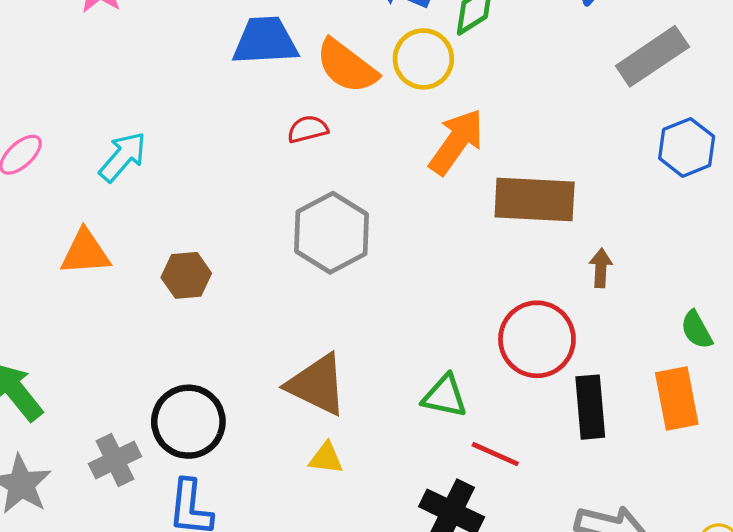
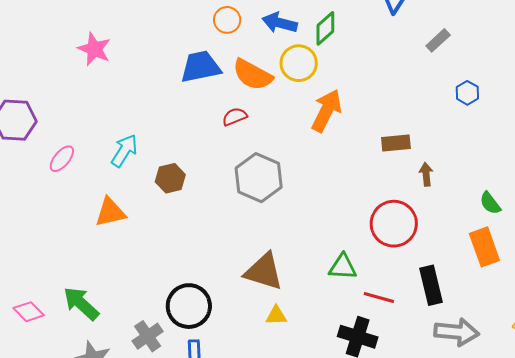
gray rectangle: (652, 56) -> (438, 40), size x0.6
blue hexagon: (687, 147) -> (467, 93), size x0.7
brown rectangle: (535, 200) -> (396, 143), moved, size x0.6
brown hexagon: (186, 275) -> (170, 178), moved
black rectangle: (590, 407) -> (431, 285), moved

